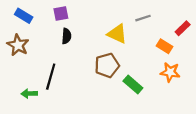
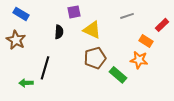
purple square: (61, 14) -> (74, 12), moved
yellow triangle: (117, 34) -> (92, 30), moved
orange star: (170, 72) -> (139, 60), moved

